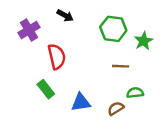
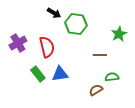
green hexagon: (113, 29) -> (76, 24), moved
purple cross: (29, 30) -> (18, 43), moved
blue triangle: (81, 102) -> (60, 74), moved

